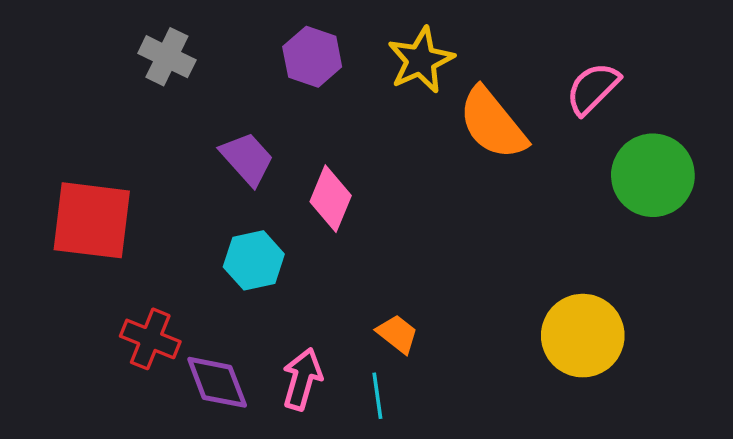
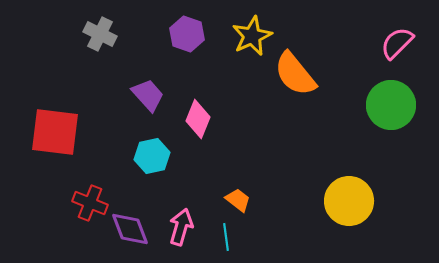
pink semicircle: (593, 88) -> (397, 43), moved

